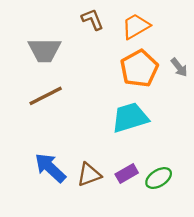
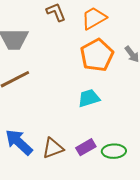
cyan trapezoid: (130, 118) -> (89, 98), size x0.7
green ellipse: (159, 178) -> (114, 151), turned 30

